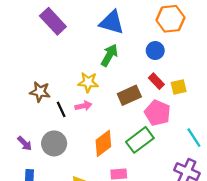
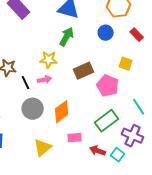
red rectangle: (156, 81) -> (137, 35), moved
yellow square: (179, 87) -> (126, 64), turned 32
green rectangle: (140, 140) -> (107, 121), moved
gray circle: (54, 143) -> (33, 109), moved

